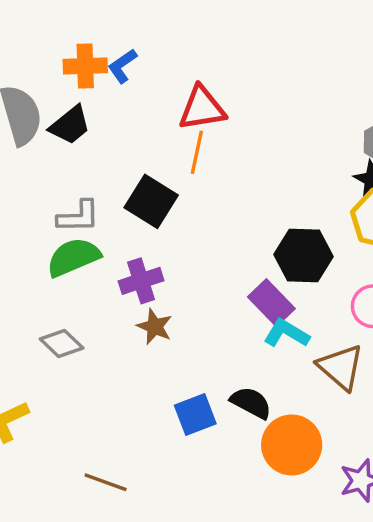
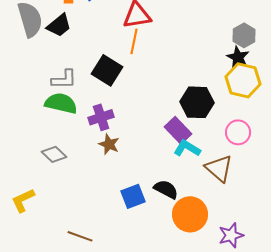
green semicircle: (73, 257) -> (61, 103), turned 36

